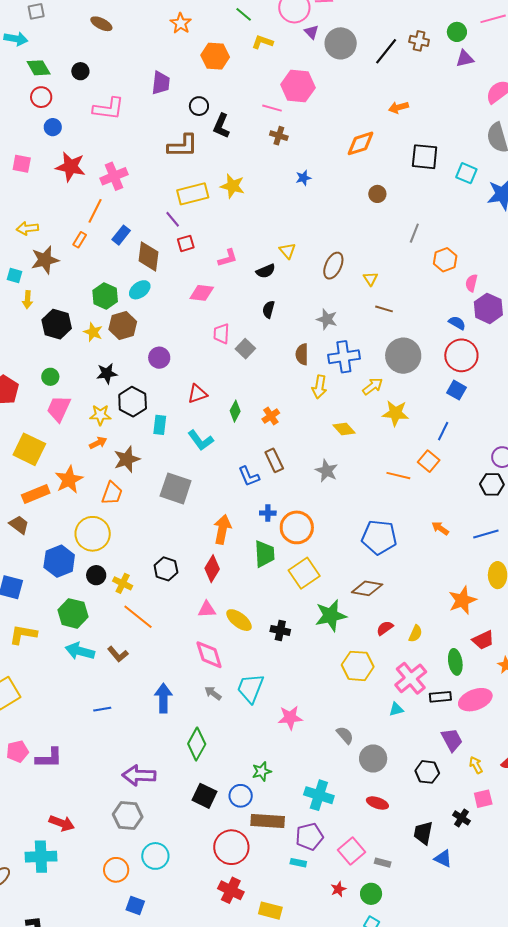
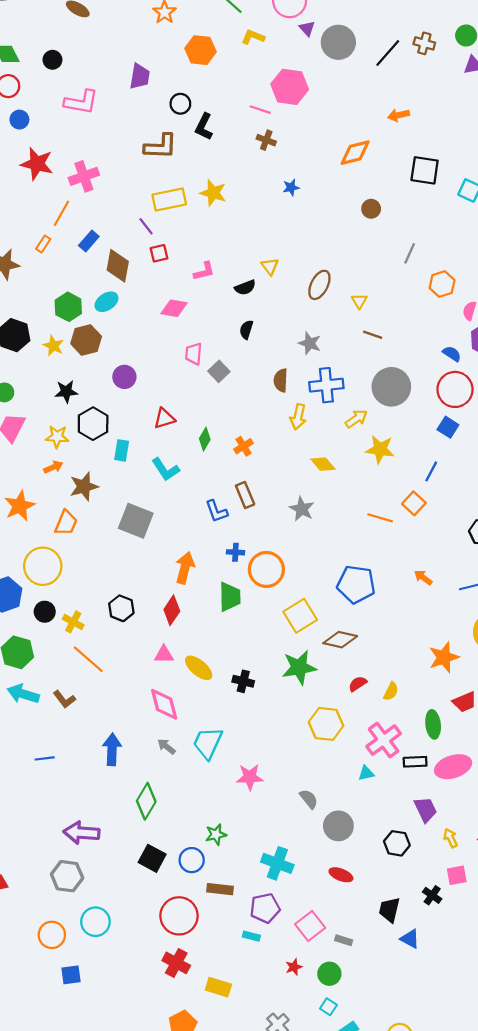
yellow square: (304, 573) -> (300, 616), moved
brown rectangle: (268, 821) -> (220, 889), size x0.7
blue square: (135, 906) -> (71, 975), turned -30

